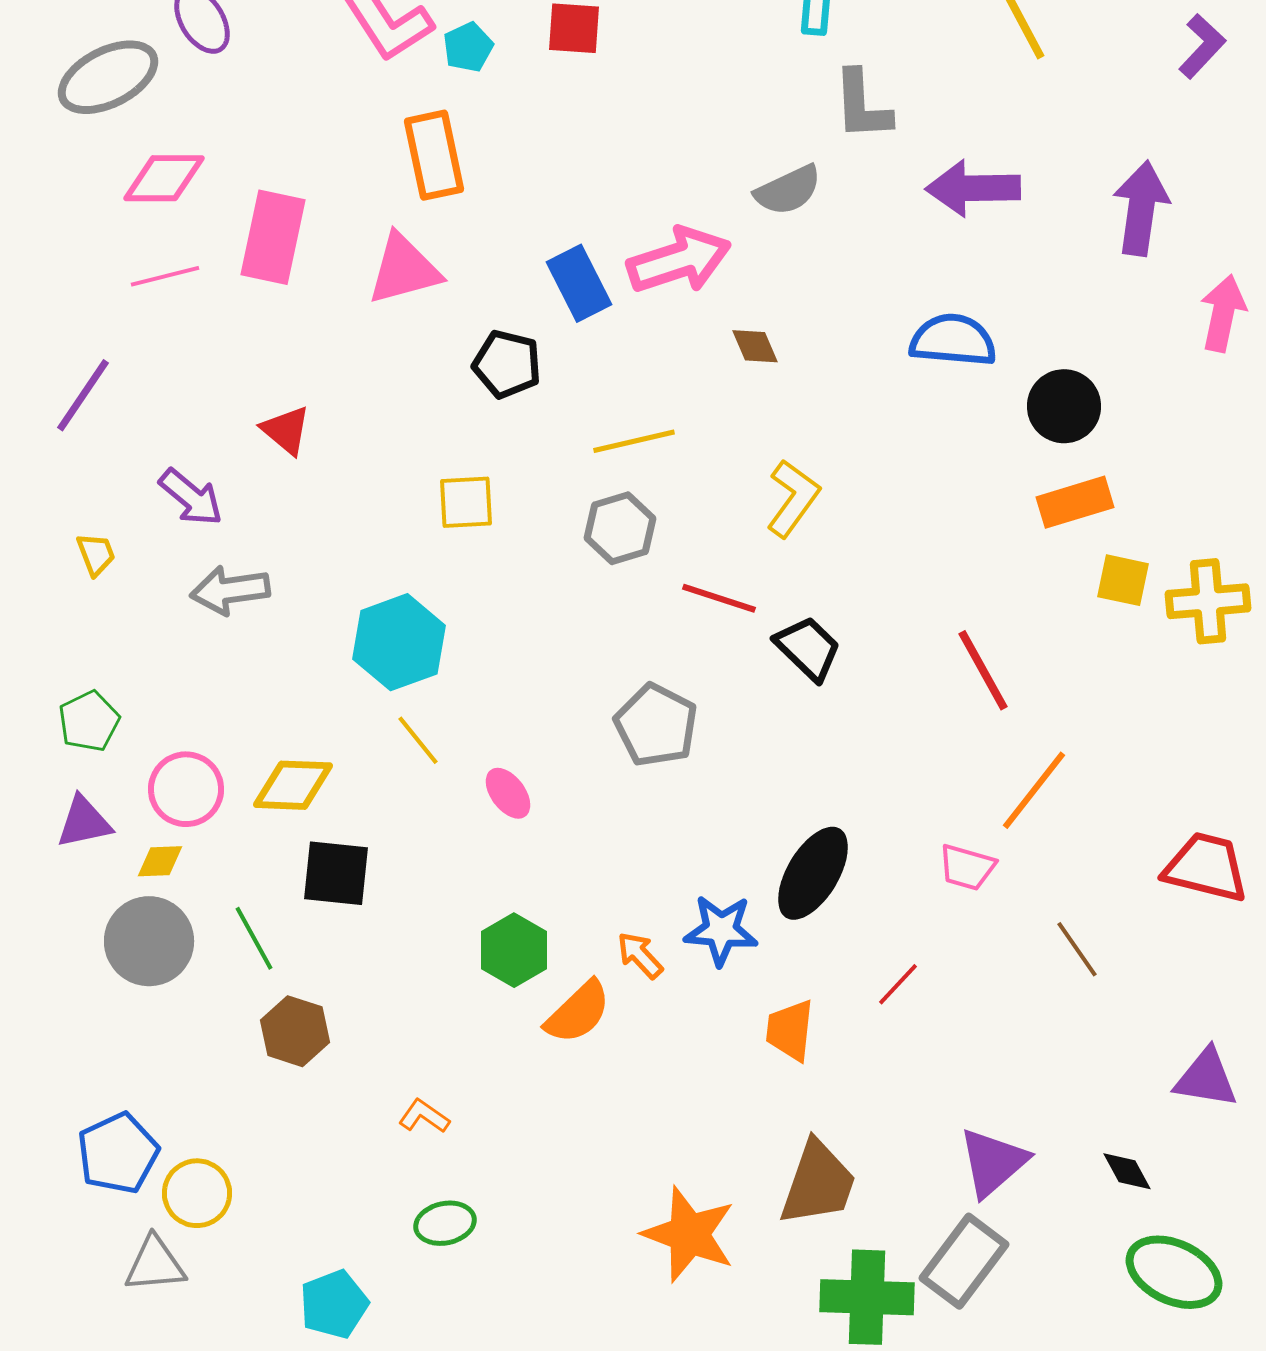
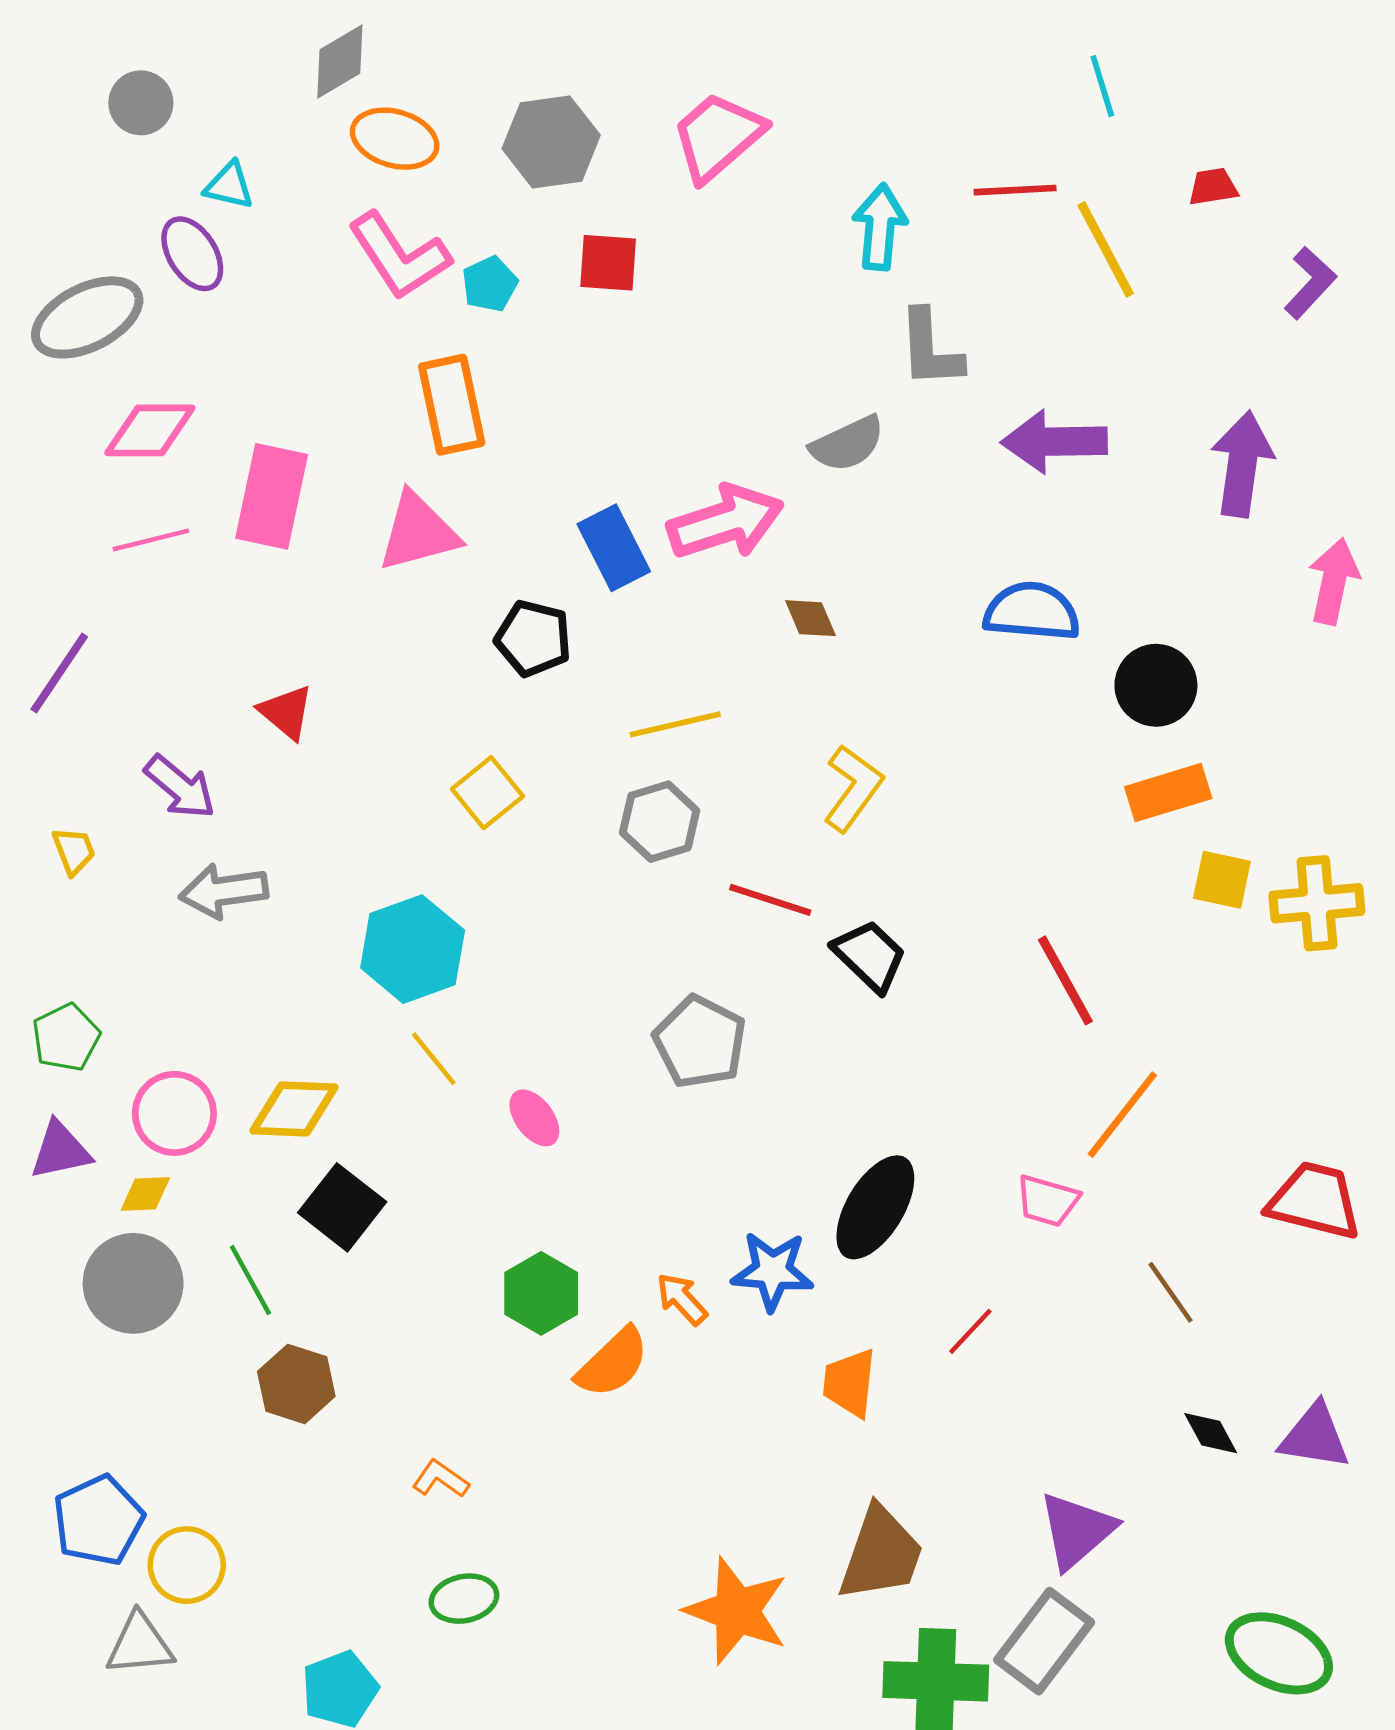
yellow square: (466, 502) -> (487, 793), turned -36
black square: (336, 873) -> (342, 1207), turned 32
black diamond: (1127, 1171) -> (1211, 1433), moved

